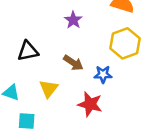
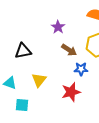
brown arrow: (73, 63) -> (69, 50), moved
red star: (90, 104) -> (71, 92), turned -30

